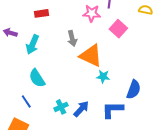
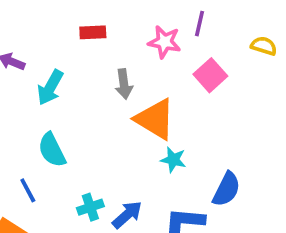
red rectangle: (41, 13) -> (93, 32), moved

